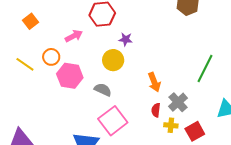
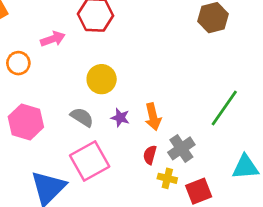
purple star: (126, 39) -> (120, 118), moved
pink hexagon: (70, 76) -> (26, 122), moved

